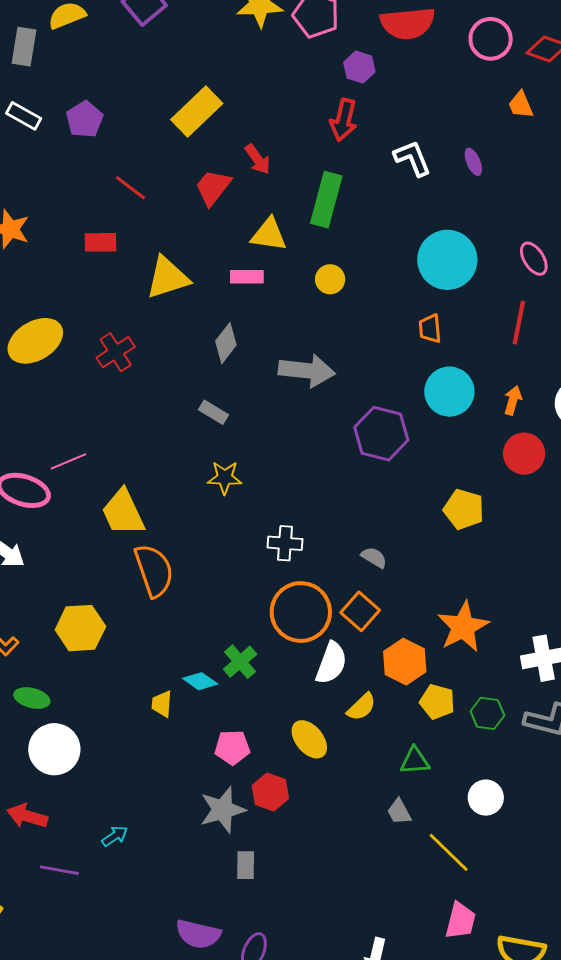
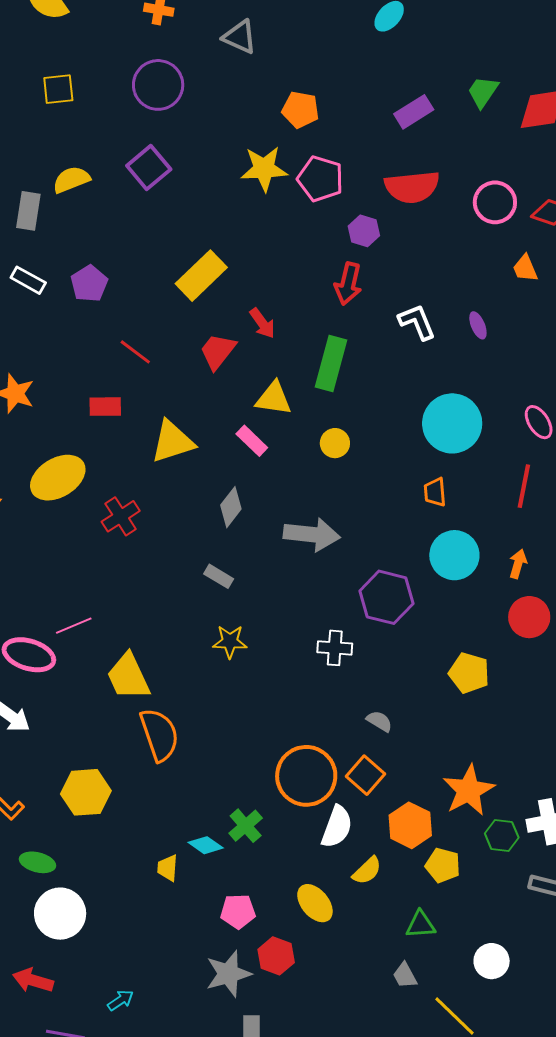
pink rectangle: (247, 277) -> (252, 441), turned 44
yellow ellipse: (35, 341) -> (58, 478), moved
white cross: (285, 543) -> (335, 648), moved
green hexagon: (487, 713) -> (502, 835), moved

